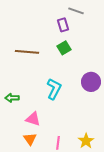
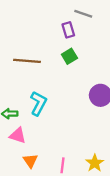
cyan L-shape: (54, 89) -> (38, 103), moved
pink triangle: (33, 119) -> (18, 135), moved

